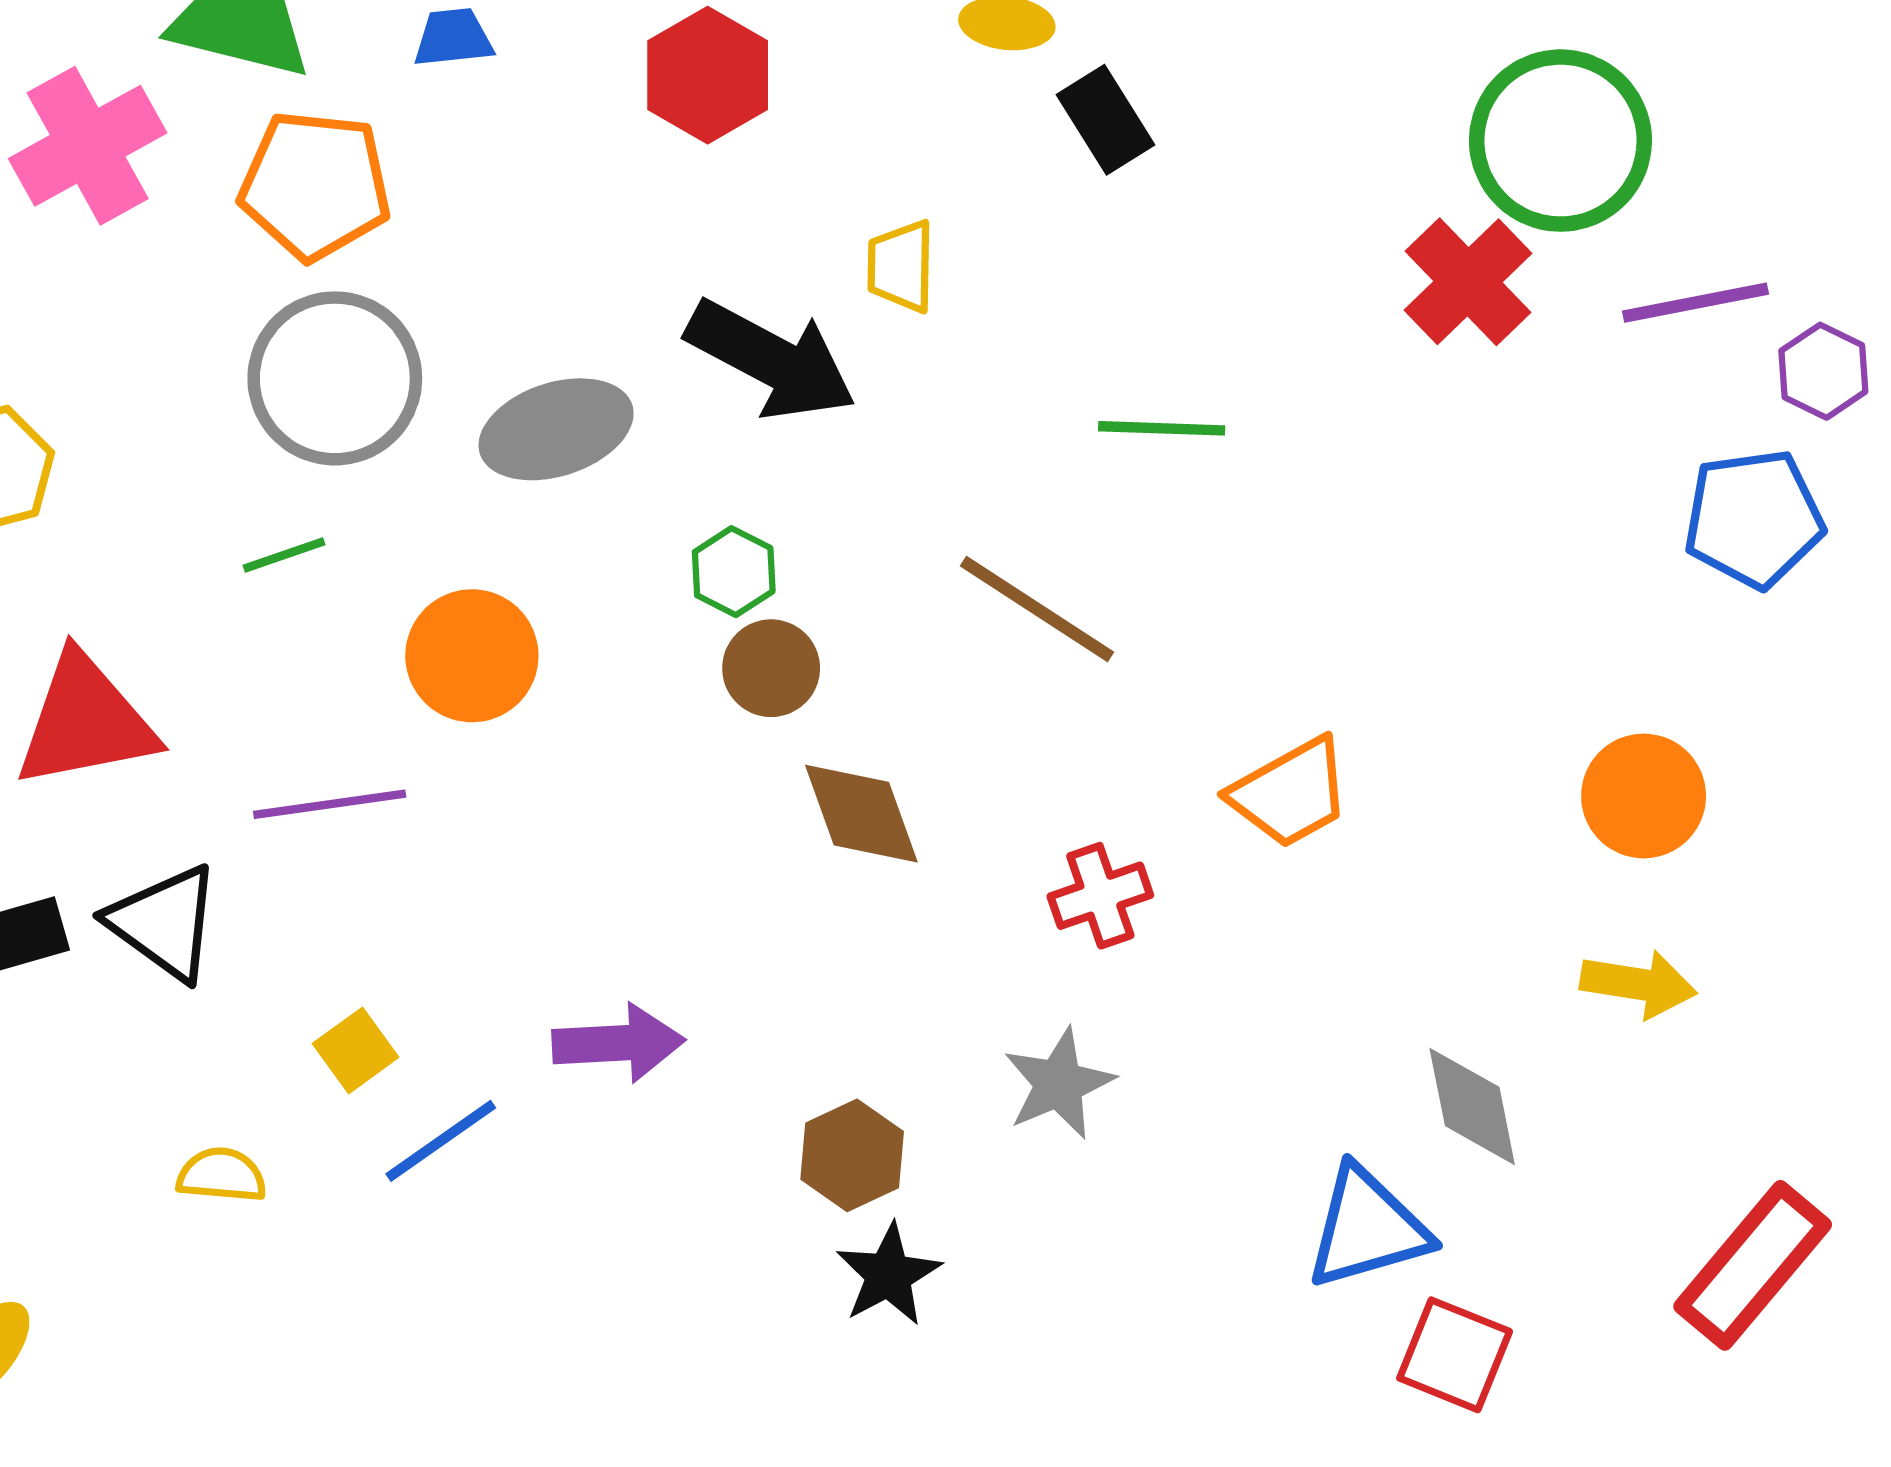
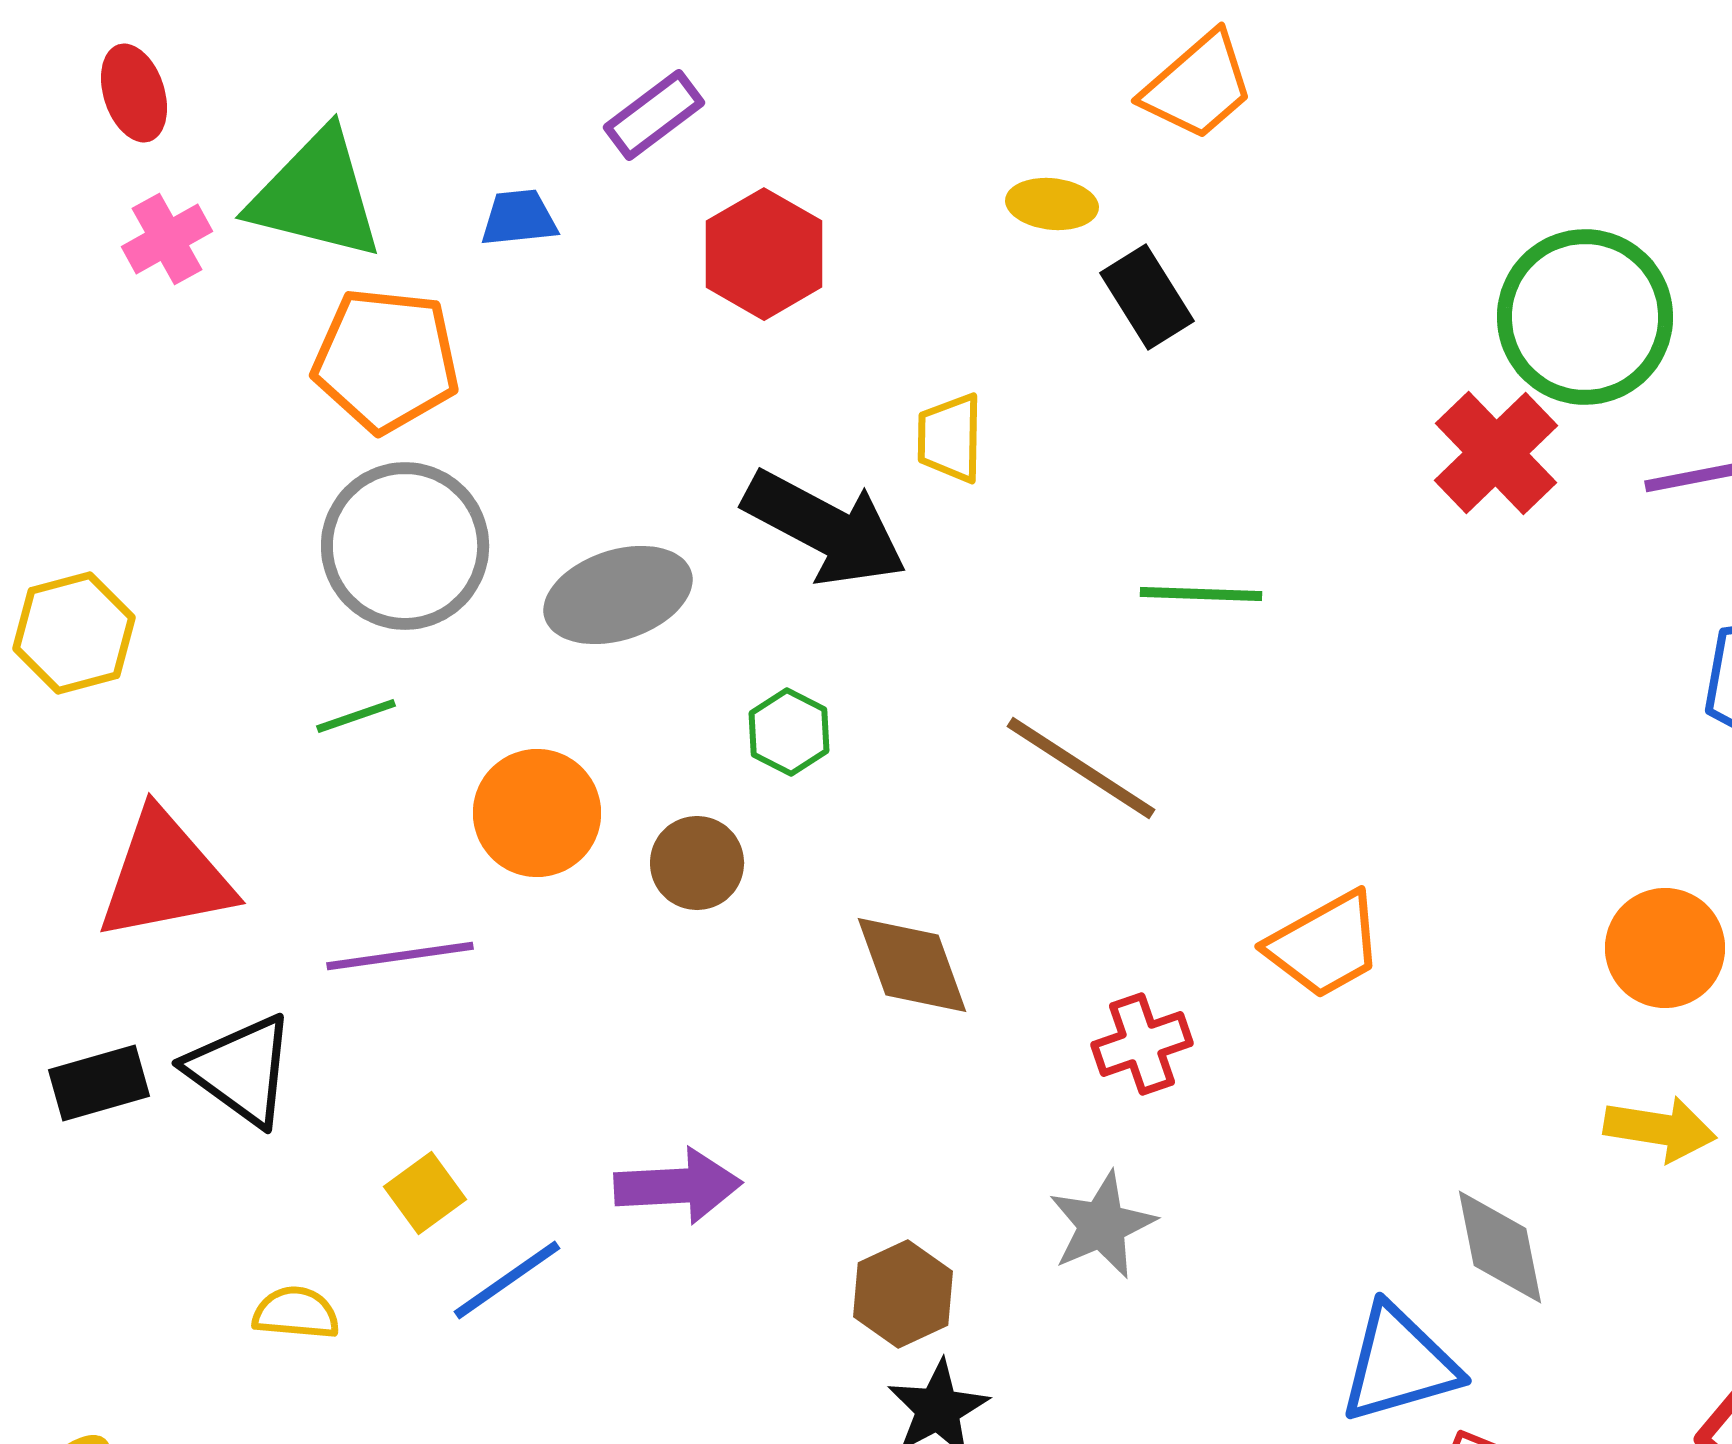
pink cross: (88, 146) -> (167, 239), moved, size x0.6
brown circle: (771, 668) -> (697, 863), moved

